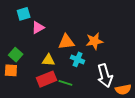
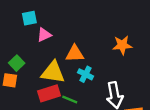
orange star: (94, 41) -> (122, 45), moved
yellow triangle: (48, 60) -> (53, 72), size x1.6

